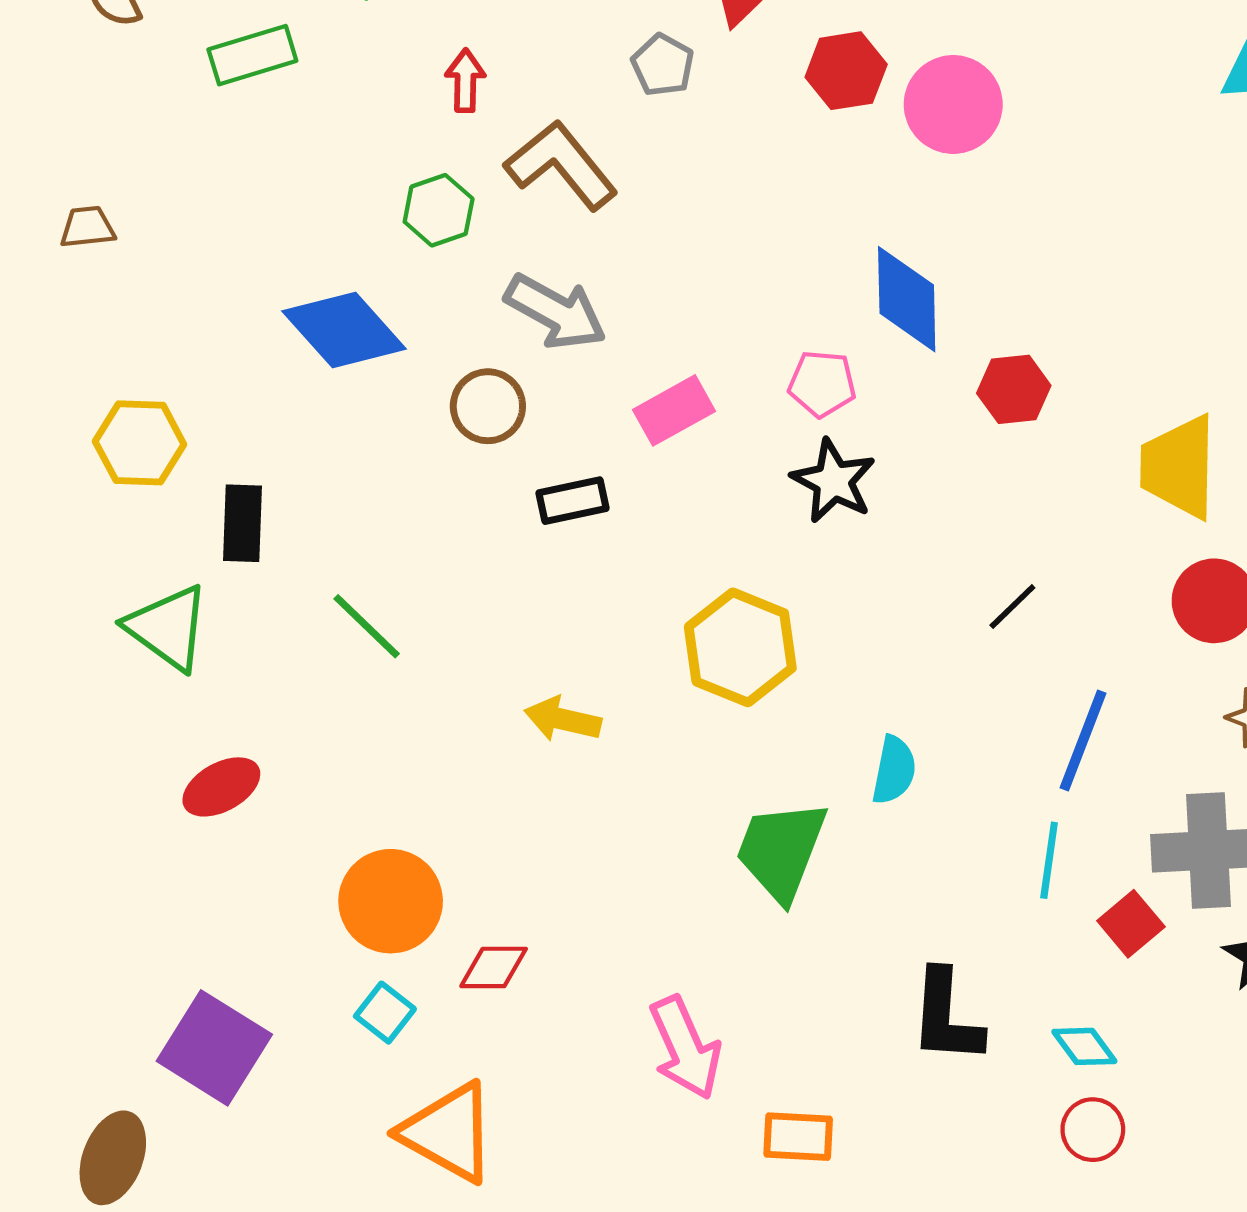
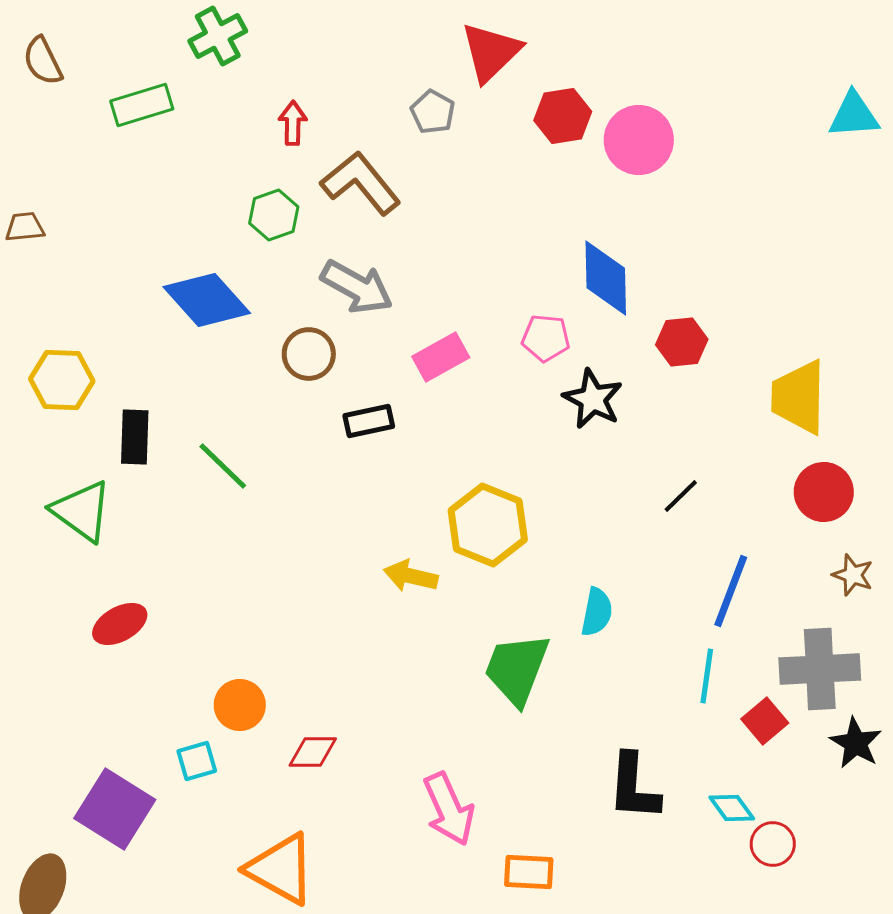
black star: (833, 481) -> (593, 399), moved
green line: (367, 626) -> (223, 466), moved
yellow arrow: (563, 719) -> (411, 576), moved
orange circle: (391, 901) -> (240, 705), size x0.7
cyan square: (385, 1013) -> (197, 761), moved, turned 36
red circle: (1093, 1130) -> (773, 844), moved

